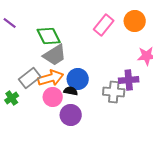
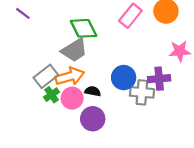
green diamond: (49, 36) -> (84, 28), moved
blue circle: (78, 79) -> (124, 78), moved
green cross: (12, 98) -> (51, 95), moved

